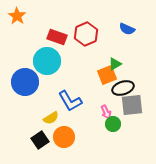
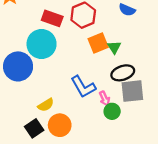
green triangle: (115, 64) -> (114, 47), turned -32
orange square: (107, 75) -> (98, 43), moved
blue L-shape: (70, 101) -> (83, 87), moved

